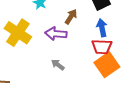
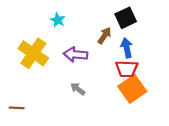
brown arrow: (71, 17) -> (104, 36), moved

